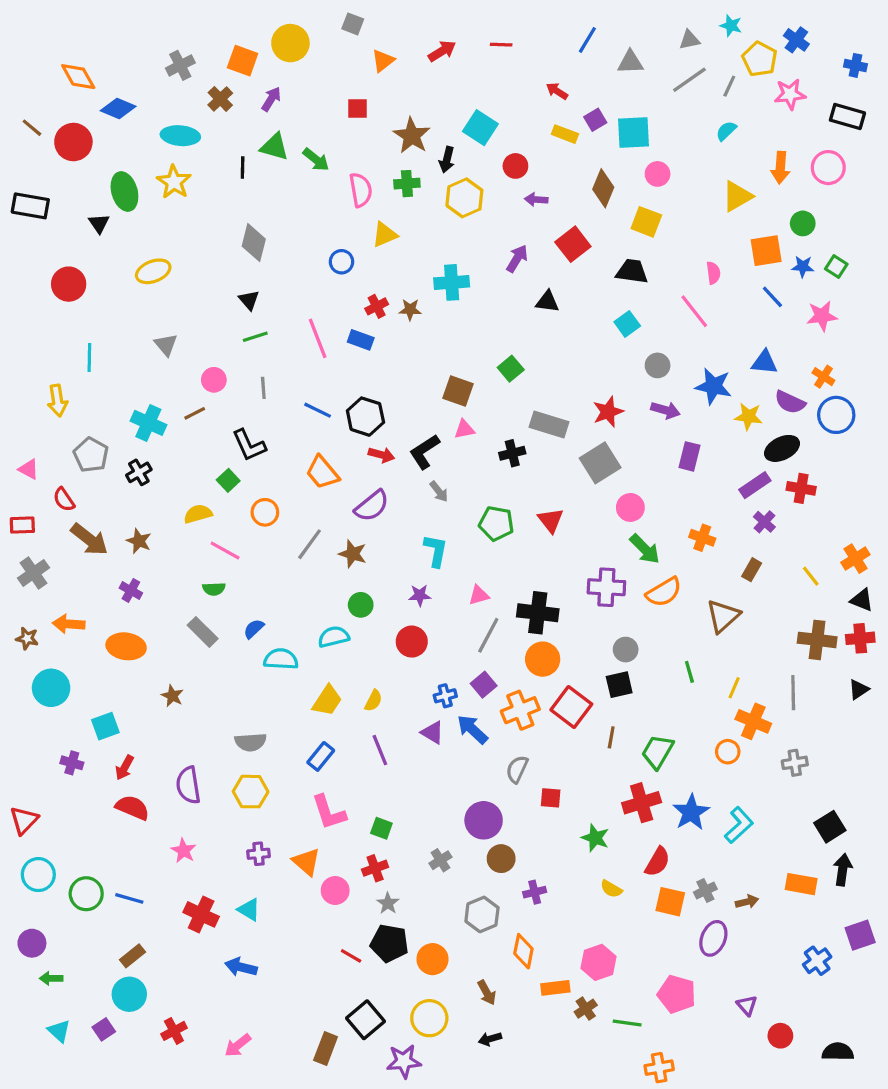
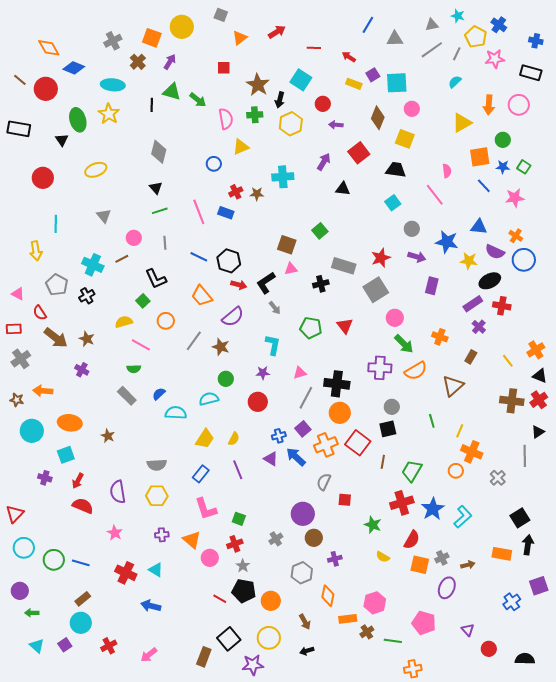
red line: (501, 45) -> (314, 48), moved
red cross: (860, 638) -> (539, 400), turned -30
orange ellipse: (126, 646) -> (70, 423), moved
gray line: (793, 693) -> (525, 456), moved
gray cross: (795, 763) -> (498, 478), turned -35

